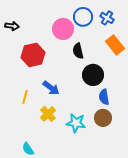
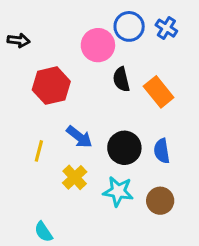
orange rectangle: (115, 45) -> (159, 92), moved
black circle: (93, 75) -> (124, 148), moved
brown circle: (103, 118) -> (160, 201), moved

